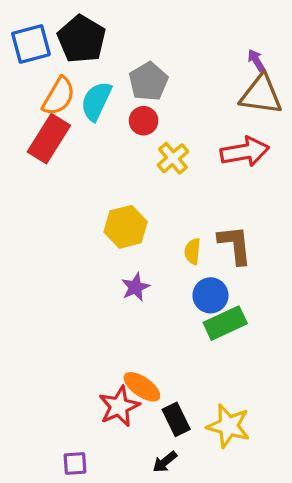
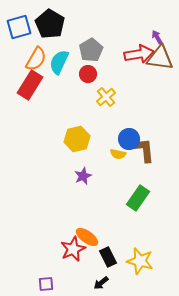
red arrow: (245, 152) -> (139, 54), moved
yellow semicircle: (193, 251) -> (118, 154), turned -84
blue circle: (210, 295) -> (129, 139), moved
green rectangle: (225, 323) -> (138, 198), turned -30

